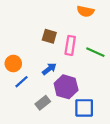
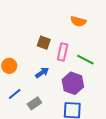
blue line: (21, 82) -> (15, 94), moved
purple hexagon: (66, 87) -> (73, 83), moved

